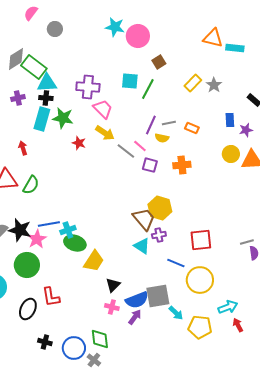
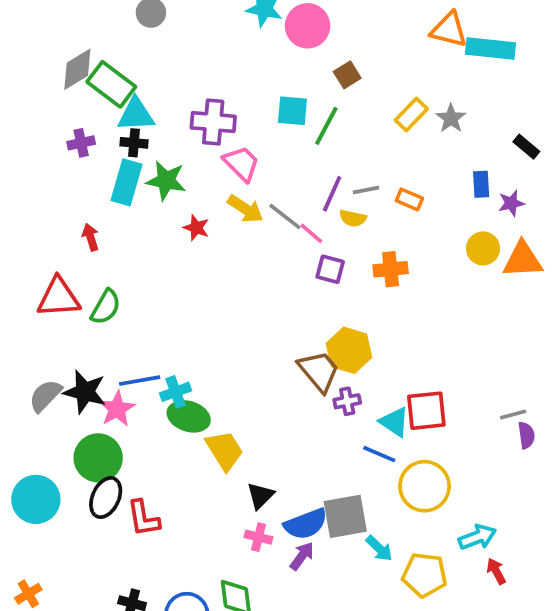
cyan rectangle: (235, 48) -> (491, 48), size x1.4
gray line: (126, 151) -> (285, 216), moved
cyan triangle: (142, 246) -> (394, 422), moved
yellow trapezoid: (94, 261) -> (225, 450), turned -65
black ellipse: (28, 309) -> (106, 498), moved

